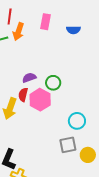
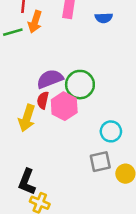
purple semicircle: (29, 78) -> (50, 79), size x1.5
green circle: (53, 83) -> (80, 85), size x1.5

